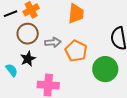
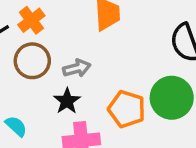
orange pentagon: (76, 51) -> (127, 109), moved
black star: (28, 59) -> (67, 101), moved

